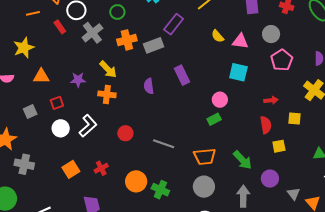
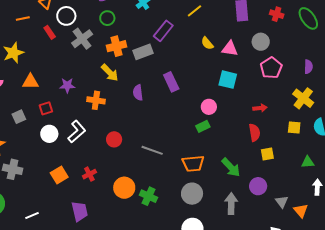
yellow arrow: (108, 69) -> (110, 73), moved
yellow square: (294, 118) -> (294, 128), moved

